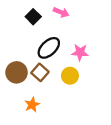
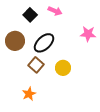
pink star: (80, 52) -> (88, 34), moved
brown circle: (17, 72) -> (15, 41), moved

